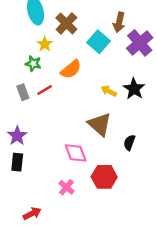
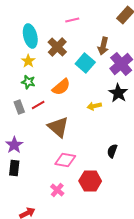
yellow star: (45, 44) -> (28, 61), moved
black star: (134, 89) -> (118, 93), moved
yellow arrow: (109, 91) -> (94, 106), turned -40
brown triangle: (100, 124) -> (58, 127), moved
pink diamond: (76, 153) -> (65, 160), turned -60

